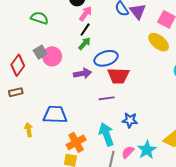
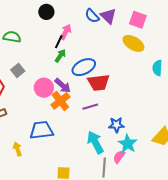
pink arrow: (86, 14) -> (66, 32), moved
pink circle: (52, 56) -> (44, 88), moved
purple arrow: (82, 74) -> (63, 86), turned 60
orange cross: (76, 142) -> (60, 101), moved
cyan star: (147, 150) -> (128, 144), moved

